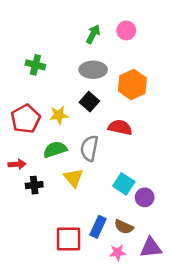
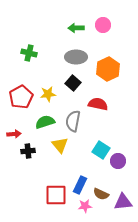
green arrow: (93, 34) -> (76, 28), turned -119
brown semicircle: (124, 227) -> (101, 194), moved
pink star: (118, 253) -> (85, 206), moved

